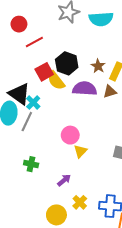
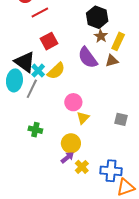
black hexagon: (67, 63) -> (97, 17), moved
yellow semicircle: (56, 81) -> (56, 71), moved, turned -96
purple semicircle: (85, 89) -> (88, 58), turned -130
purple arrow: (64, 180) -> (67, 157), moved
yellow circle: (56, 215) -> (71, 143), moved

